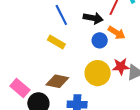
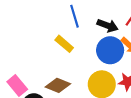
blue circle: (100, 40) -> (110, 50), size x1.6

